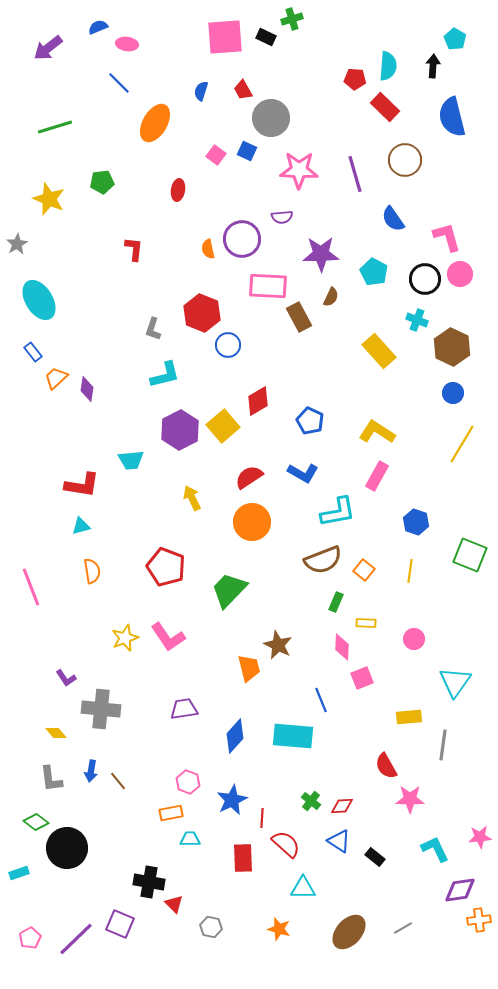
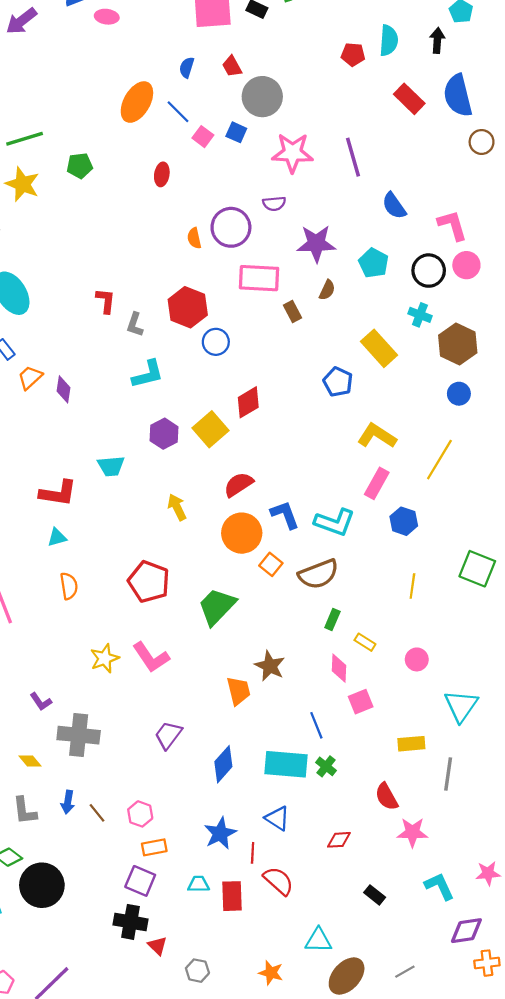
blue line: (119, 83) -> (178, 112), moved
red rectangle: (385, 107) -> (409, 99), moved
green line: (55, 127) -> (25, 139), moved
brown circle: (405, 160) -> (482, 142), moved, size x0.7
red L-shape: (134, 249) -> (106, 301), moved
brown rectangle: (299, 317) -> (293, 312), size x0.7
blue pentagon: (310, 421) -> (338, 382), moved
purple hexagon: (180, 430) -> (164, 434), size x0.7
yellow line: (462, 444) -> (439, 460), moved
blue L-shape: (303, 473) -> (285, 515), moved, turned -140
cyan L-shape: (338, 512) -> (335, 522), turned 30
blue hexagon: (416, 522) -> (404, 521), moved
orange square: (364, 570) -> (271, 564), moved
yellow rectangle: (366, 623) -> (365, 642), turned 30
purple trapezoid: (184, 709) -> (168, 735), turned -44
pink hexagon: (188, 782) -> (140, 814), moved
green cross: (311, 801) -> (326, 766), moved
cyan trapezoid: (190, 839) -> (199, 884), moved
blue triangle: (339, 841) -> (277, 818), moved
cyan triangle: (303, 888) -> (318, 940), moved
purple square: (120, 924) -> (140, 881), moved

